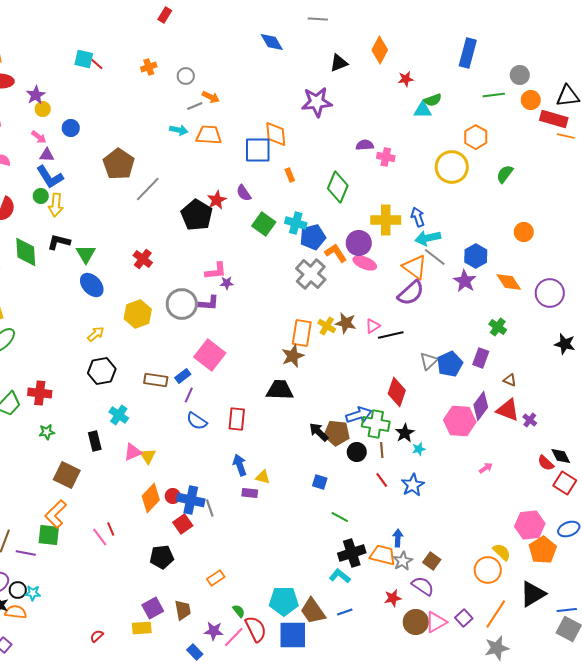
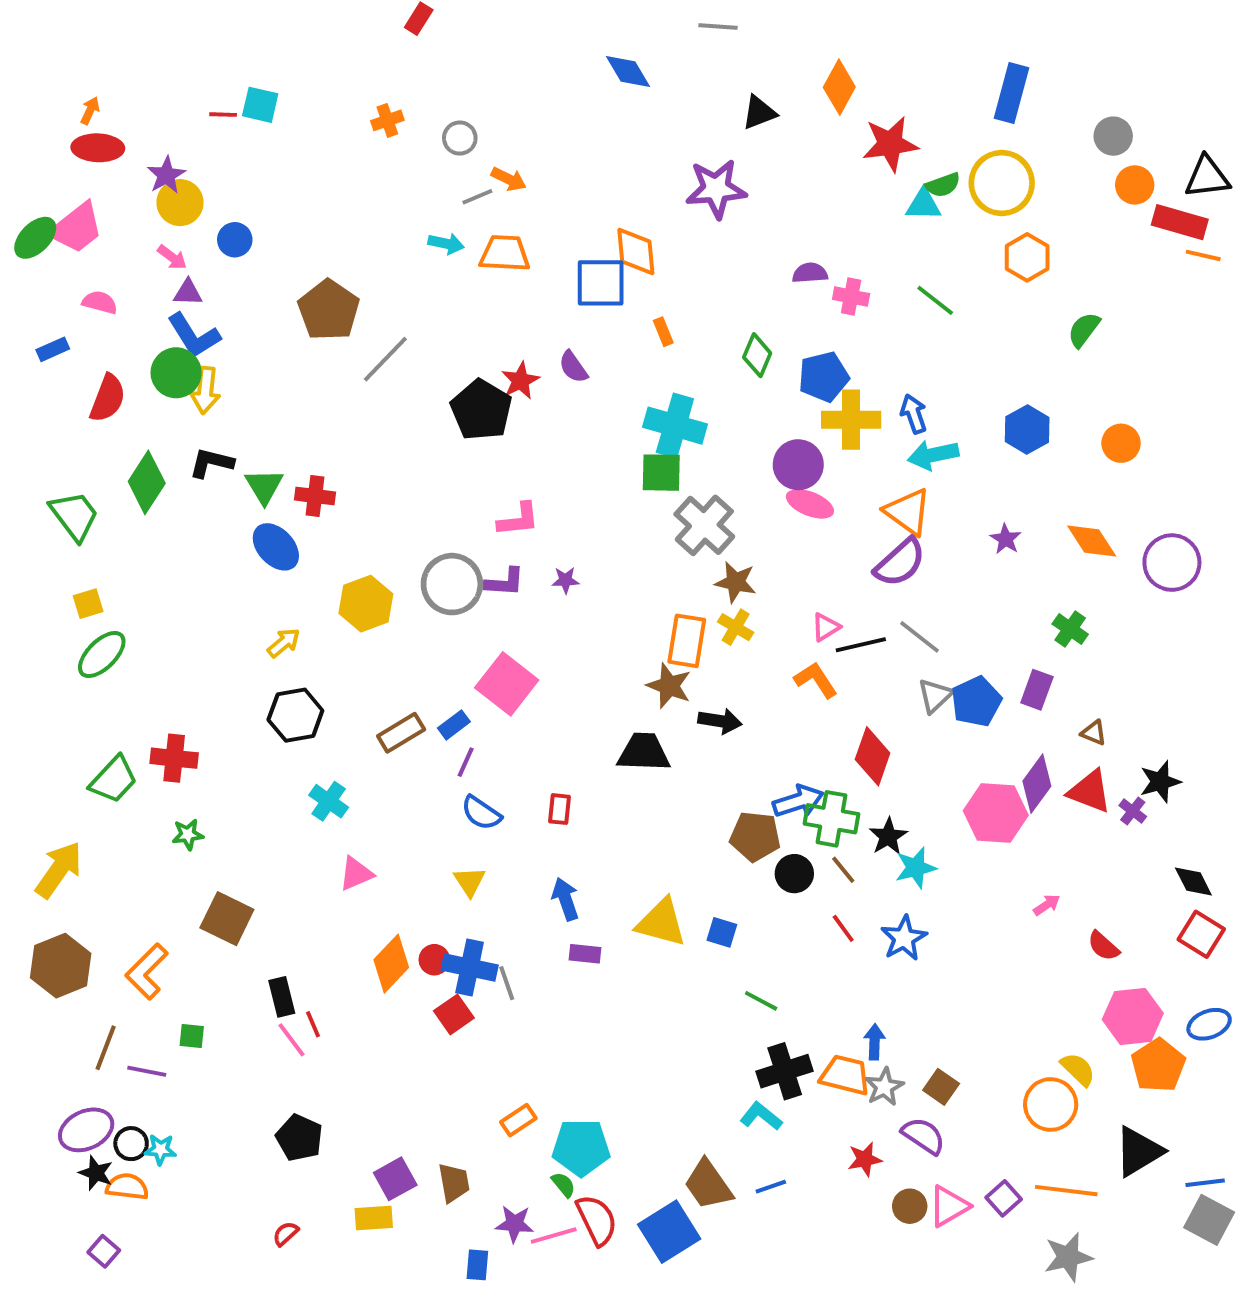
red line: (97, 64) -> (223, 115), moved, turned -40
red star: (406, 79) -> (890, 144), size x1.8
green line: (494, 95) -> (935, 300), moved, turned 45
yellow circle: (43, 109) -> (180, 203), size x1.5
yellow circle: (452, 167) -> (1002, 183), moved
green diamond: (338, 187) -> (757, 355), size x0.7
green circle: (41, 196) -> (176, 373), size x1.6
cyan cross: (296, 223) -> (675, 426), size x1.4
green square: (264, 224) -> (661, 473), moved, turned -35
blue pentagon: (313, 237) -> (824, 377), moved
green diamond: (26, 252) -> (147, 482), turned 36
orange L-shape: (336, 253) -> (816, 680), moved
blue hexagon: (476, 256) -> (1027, 430), moved
gray line: (435, 257) -> (920, 637), moved
red cross: (143, 259) -> (315, 496), moved, turned -30
purple star: (465, 281) -> (1006, 539), size x0.7
purple star: (227, 283) -> (565, 580), moved
brown star: (346, 323) -> (736, 582), moved
black star: (565, 344) -> (1160, 782), moved, turned -30
brown star: (293, 356) -> (669, 686), turned -30
brown rectangle: (156, 380) -> (401, 733), turned -40
red rectangle: (237, 419) -> (560, 809), size x0.7
black arrow: (319, 432) -> (720, 721), moved, turned 145
black rectangle: (95, 441) -> (282, 997), moved
cyan star: (419, 449) -> (916, 868), size x1.5
brown line: (382, 450) -> (843, 870), turned -35
yellow triangle: (148, 456) -> (470, 881), moved
red semicircle: (546, 463) -> (1103, 946), moved
yellow triangle: (263, 477) -> (661, 923), moved, size x1.8
orange L-shape: (56, 514) -> (147, 971), moved
green square: (49, 535) -> (192, 1036), size x0.6
black pentagon: (162, 557) -> (299, 1138), moved, turned 30
cyan pentagon: (284, 601) -> (581, 1148), moved
orange line: (496, 614) -> (1066, 1191), turned 64
brown circle: (416, 622) -> (910, 1206), size x0.7
blue square: (293, 635) -> (669, 1232), turned -32
pink line: (234, 637) -> (554, 1236), turned 30
blue rectangle: (195, 652) -> (477, 1265), turned 49

